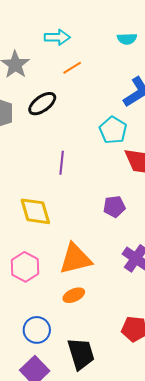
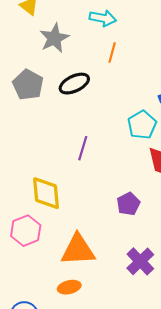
orange line: (72, 68) -> (112, 52), turned -54
purple pentagon: (114, 207) -> (128, 204), turned -30
pink hexagon: (25, 267) -> (26, 231), moved

